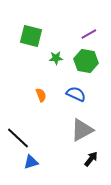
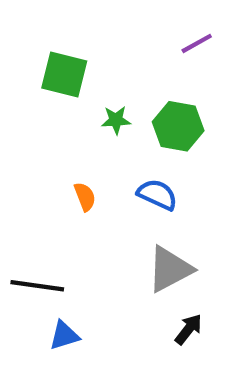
purple line: (89, 34) -> (197, 43), moved
black line: (18, 138) -> (37, 286), turned -35

